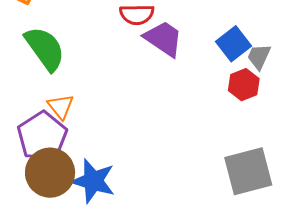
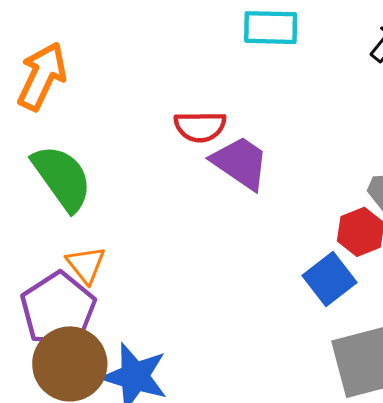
blue square: (234, 44) -> (330, 279), moved

